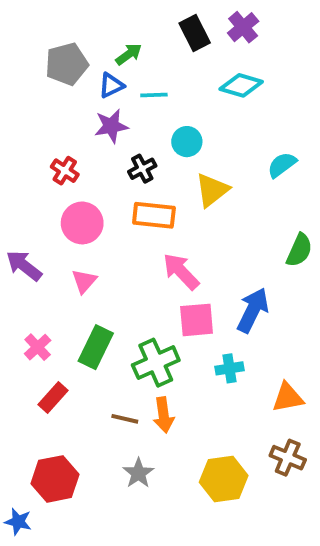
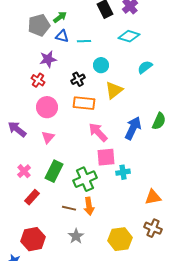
green arrow: (129, 54) -> (60, 17), moved
blue triangle: (111, 85) -> (62, 36), turned 40
purple star: (111, 126) -> (48, 59), moved
cyan semicircle: (282, 165) -> (145, 67), moved
blue arrow: (253, 310) -> (133, 128), moved
cyan cross: (230, 368) -> (123, 172), moved

